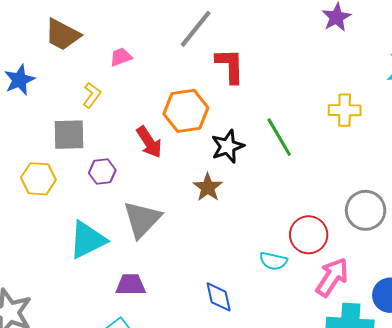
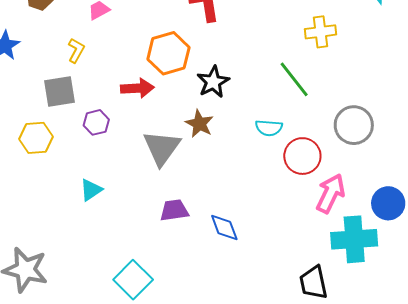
green line: (279, 137) -> (294, 79), moved
red arrow: (149, 142) -> (137, 88), turned -52
gray triangle: (142, 219) -> (162, 148), moved
cyan triangle: (87, 240) -> (91, 190), size x0.6
cyan semicircle: (273, 261) -> (269, 128), moved
purple trapezoid: (130, 285) -> (174, 210), moved

